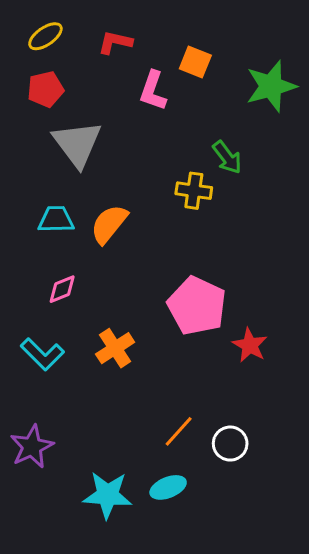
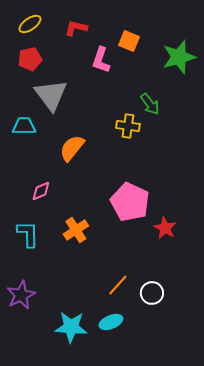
cyan trapezoid: (56, 219) -> (24, 126), moved
cyan L-shape: (42, 354) -> (28, 234), turned -136

